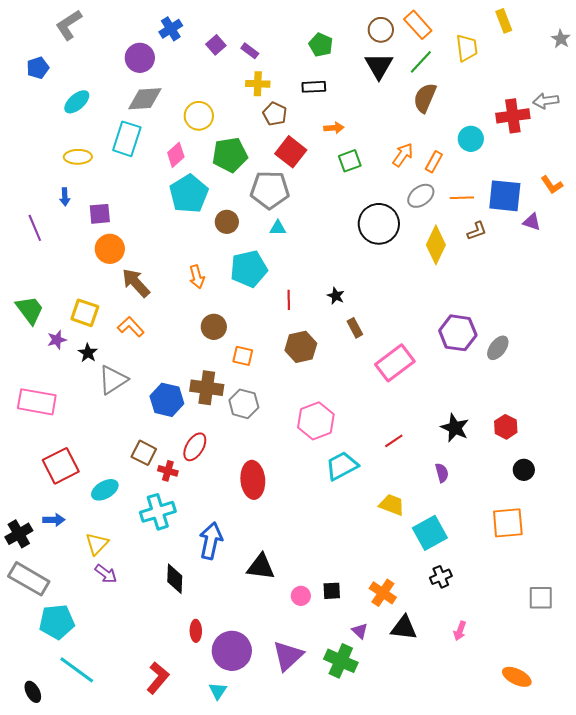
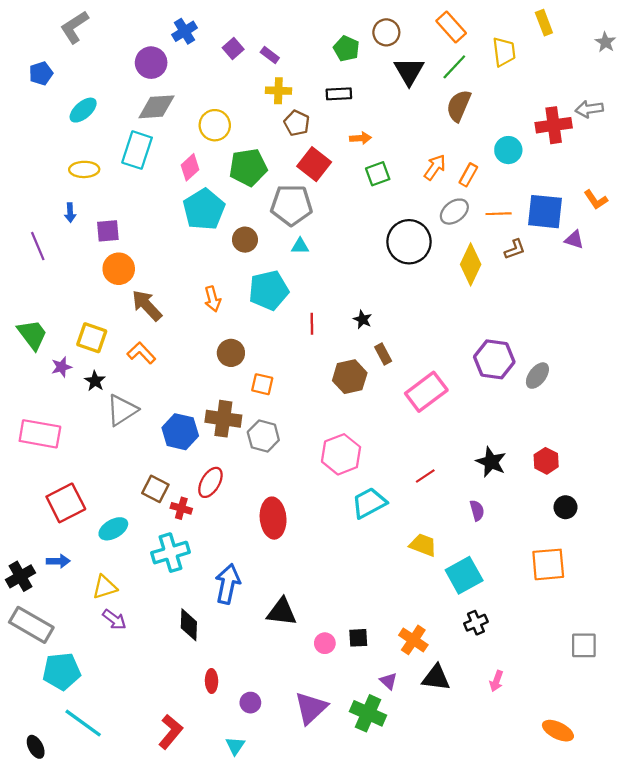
brown circle: (381, 30) -> (386, 32), moved
brown hexagon: (301, 347) -> (350, 377), moved
yellow triangle: (97, 544) -> (105, 587), turned 30
purple circle: (232, 651) -> (250, 703), size x0.5

